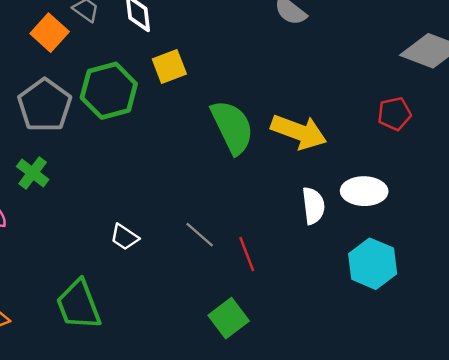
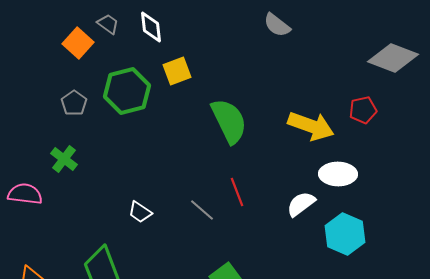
gray pentagon: (45, 105) -> (74, 103), size x0.6
yellow arrow: (299, 132) -> (311, 126), moved
white semicircle: (313, 206) -> (301, 204), moved, turned -120
red line: (247, 254) -> (237, 192), moved

